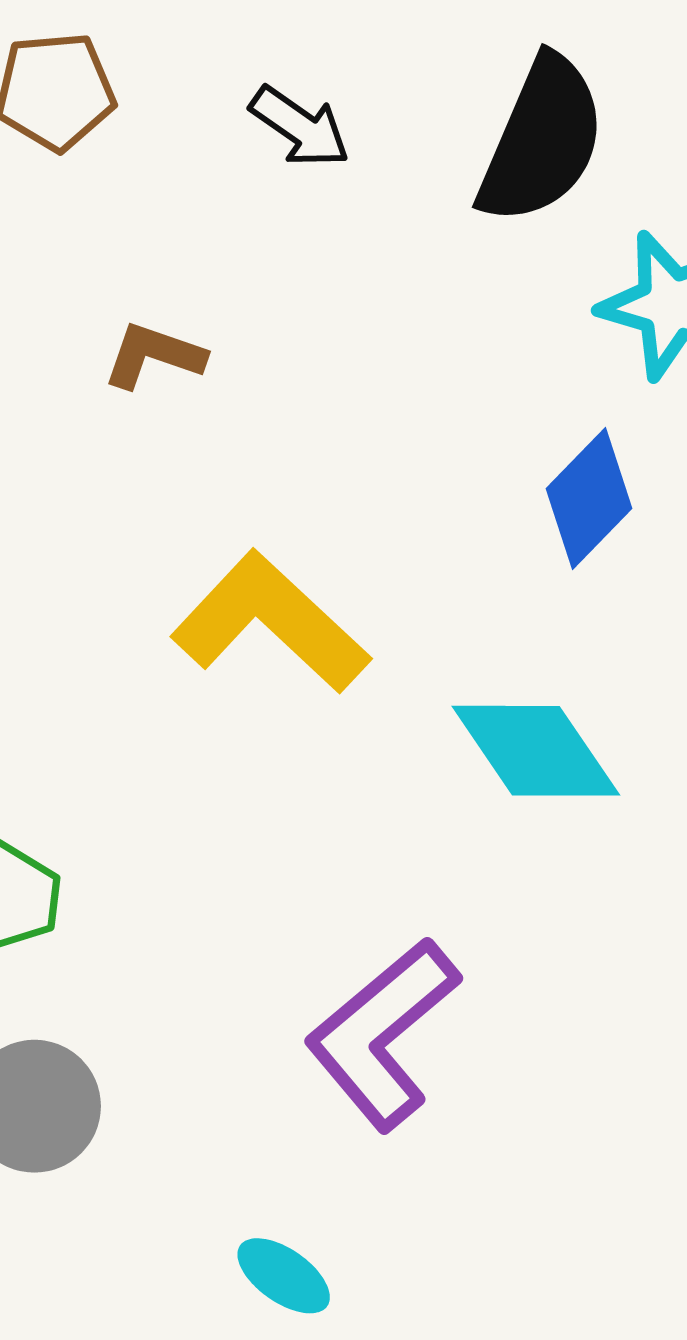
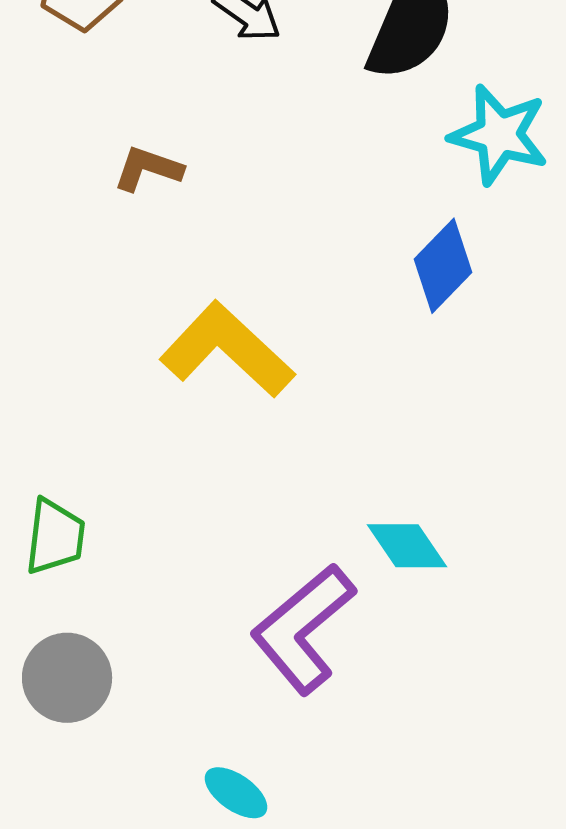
cyan diamond: (536, 751) -> (407, 546), moved, size x0.7

